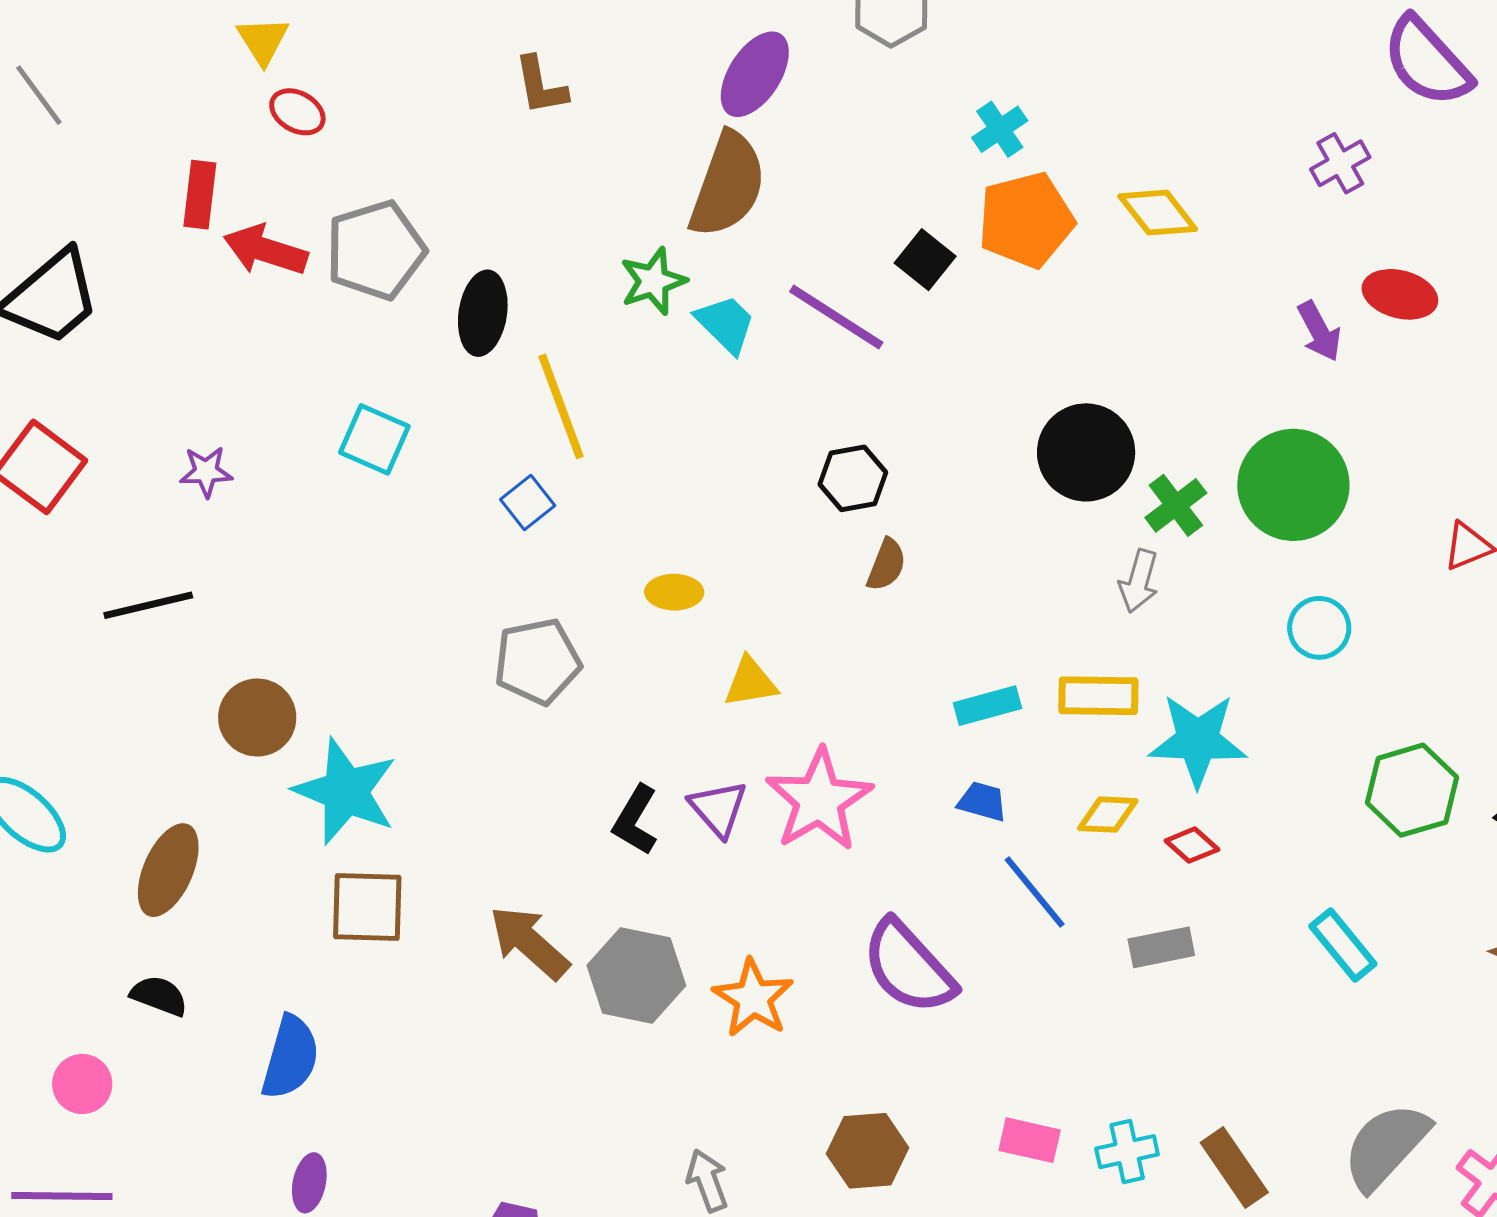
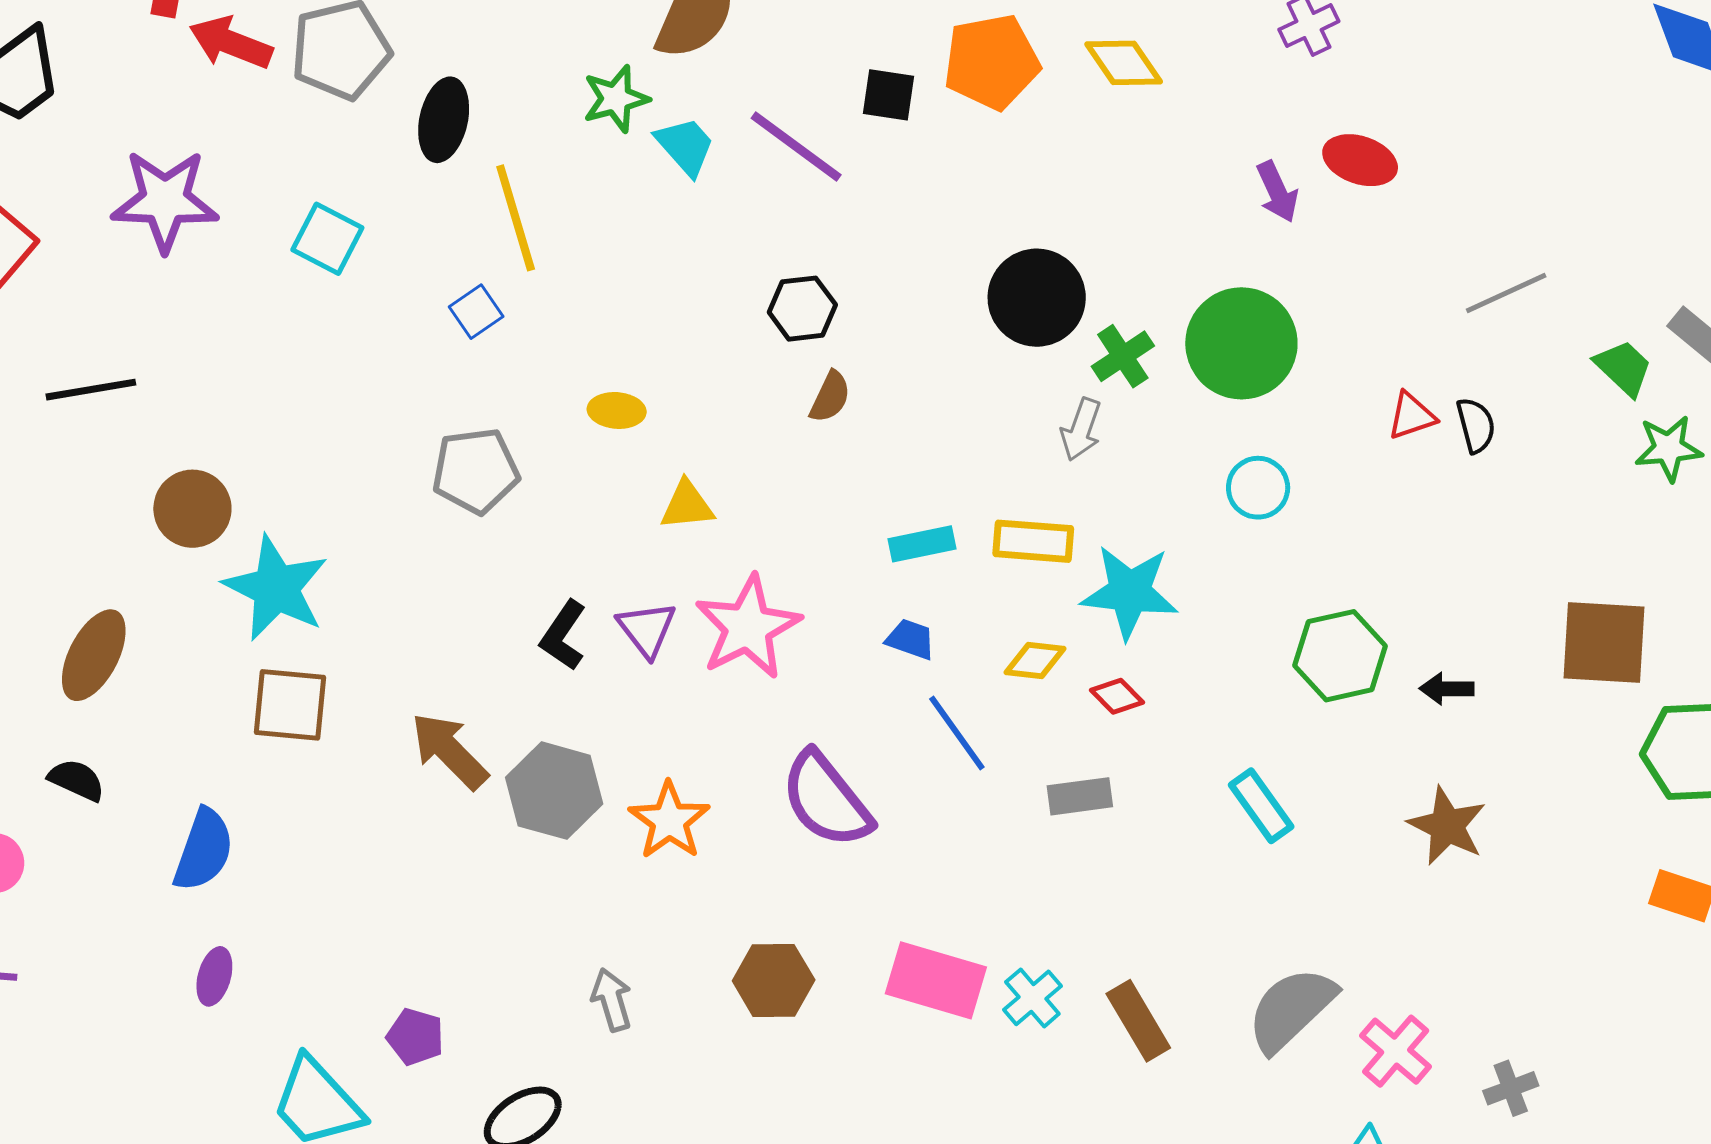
black square: (925, 260) -> (889, 95), turned -34
purple star: (206, 472) -> (165, 201), moved, size x2.0
pink rectangle: (1030, 1140) -> (936, 980), size x1.6
cyan cross: (1127, 1152) -> (1032, 998), turned -32

